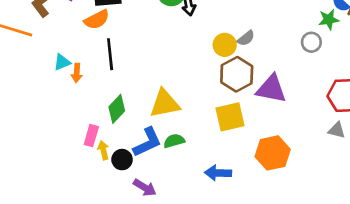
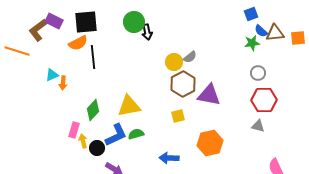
gray circle: (311, 42) -> (258, 73), moved
black line: (110, 54) -> (93, 57), moved
yellow square: (230, 117) -> (178, 116), size x0.6

